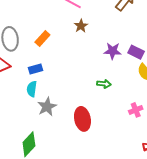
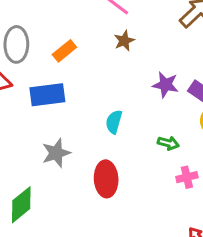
blue rectangle: (35, 69) -> (47, 95), size x1.6
green arrow: (104, 84) -> (168, 143), moved
cyan semicircle: (32, 89) -> (114, 122), moved

